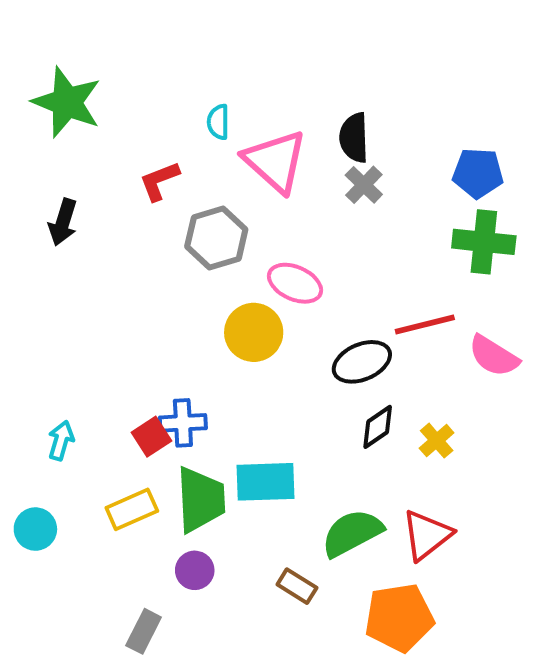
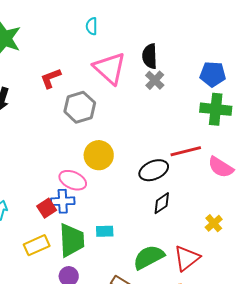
cyan semicircle: (218, 122) -> (92, 26), moved
pink ellipse: (295, 283) -> (73, 180), moved
yellow cross: (437, 441) -> (214, 223), moved
cyan rectangle: (265, 482) -> (105, 231), size x0.6

